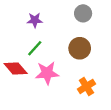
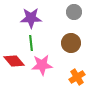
purple star: (35, 20) -> (31, 18), size x1.5
green line: (35, 48) -> (31, 43), turned -49

